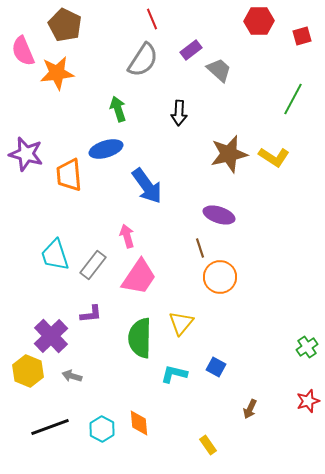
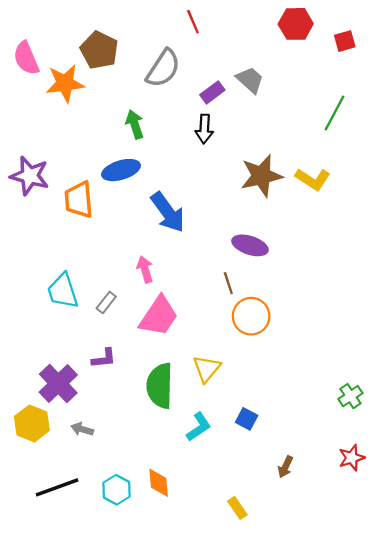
red line: (152, 19) -> (193, 22), moved
brown pentagon: (65, 25) -> (99, 50), moved
purple rectangle: (191, 50) -> (212, 92), moved
gray rectangle: (93, 265) -> (106, 302), size x0.7
cyan L-shape: (174, 374) -> (199, 427), turned 132

